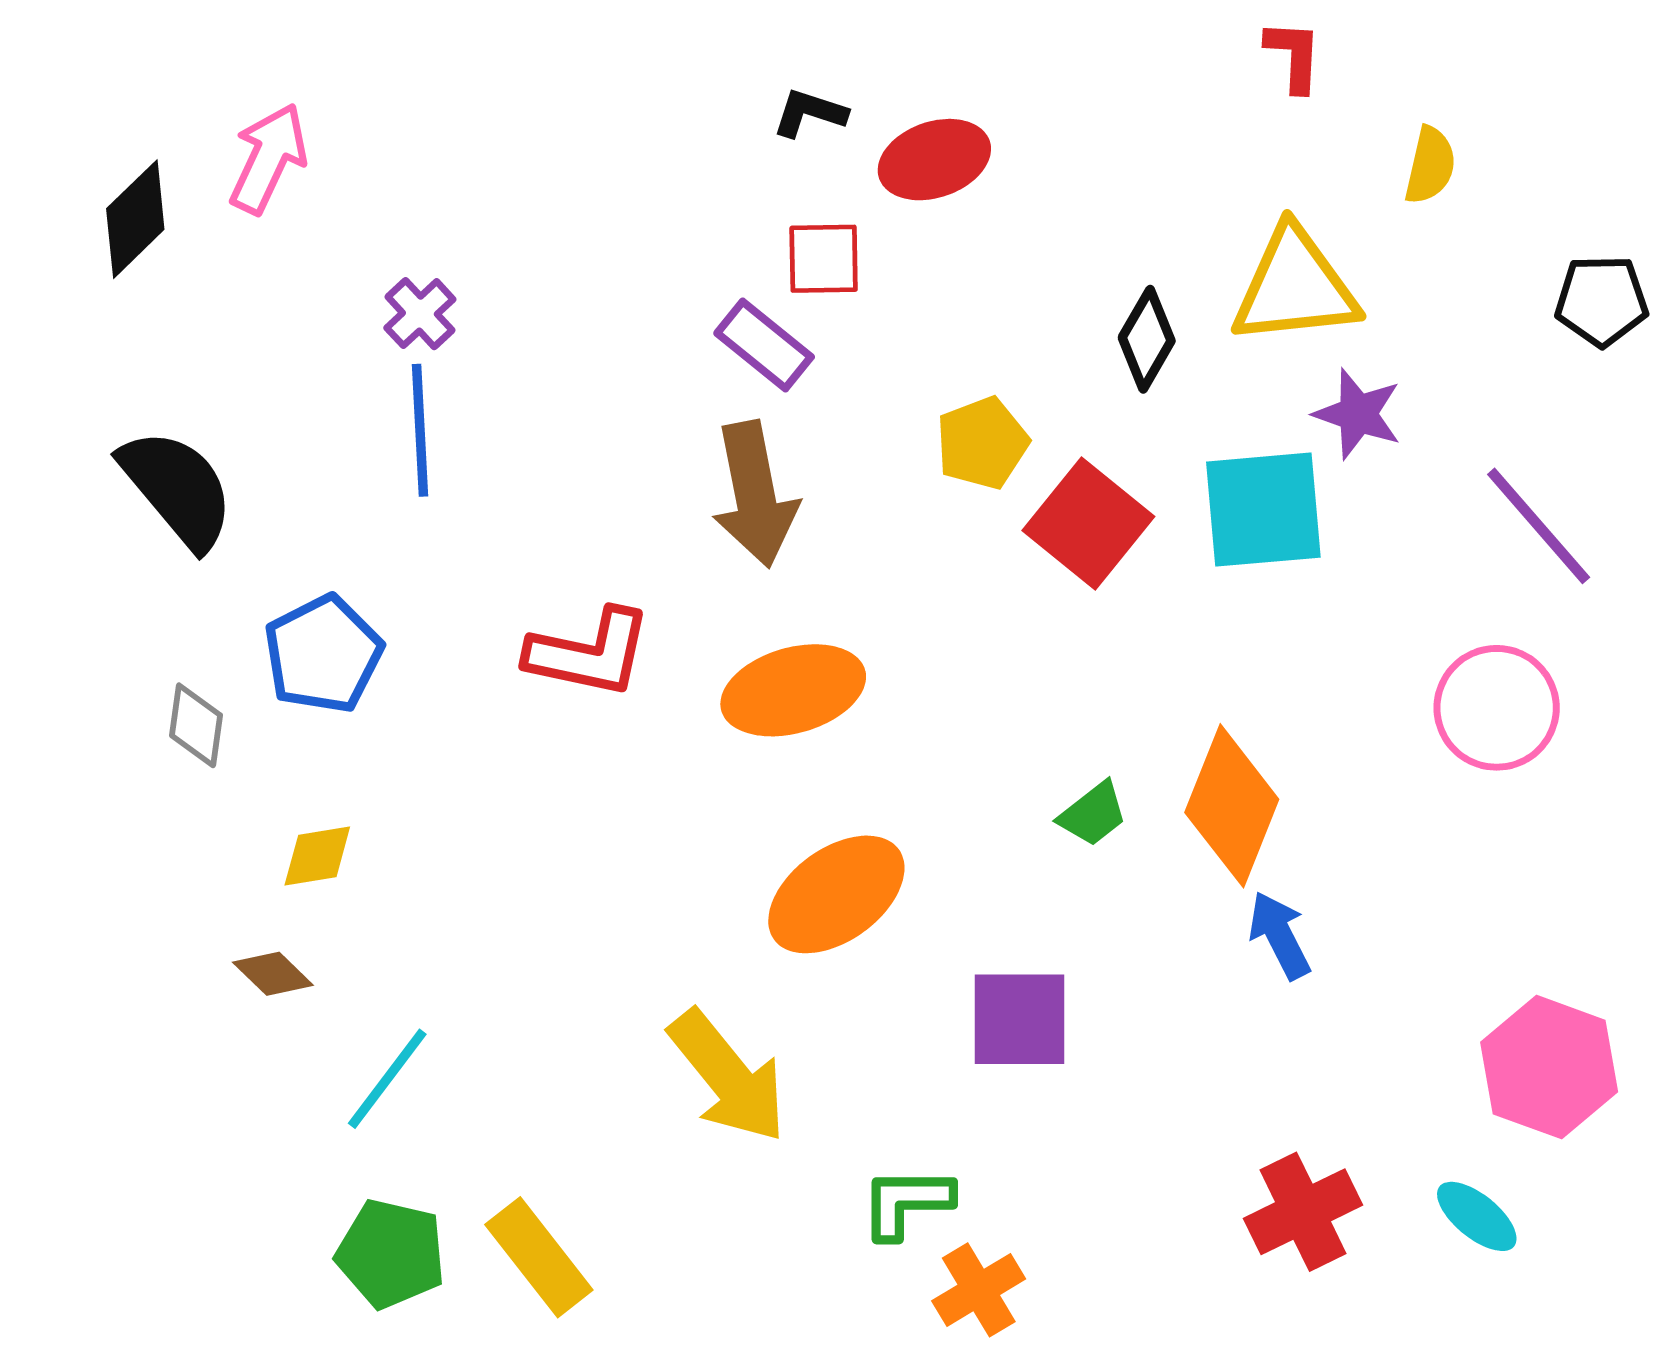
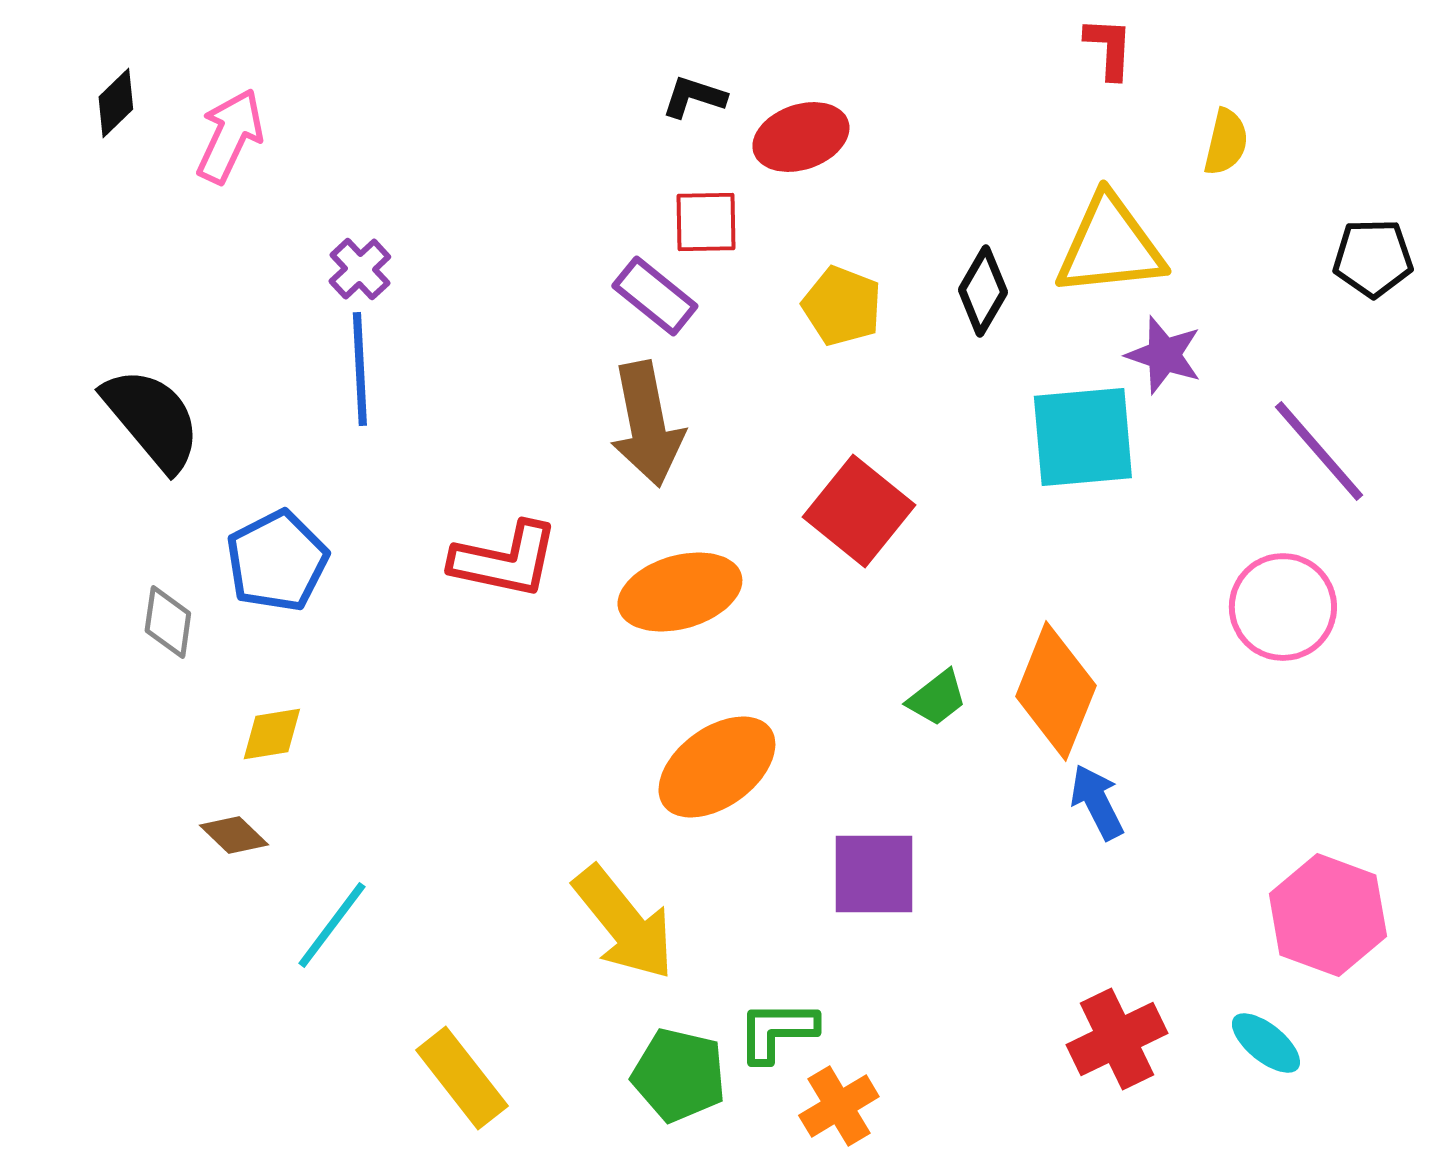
black diamond: (135, 219) -> (116, 103), moved, size x0.7
yellow pentagon: (982, 443) -> (842, 306), moved, turned -30
red square: (1088, 524) -> (859, 511), moved
green pentagon: (391, 1254) -> (679, 1075), moved

